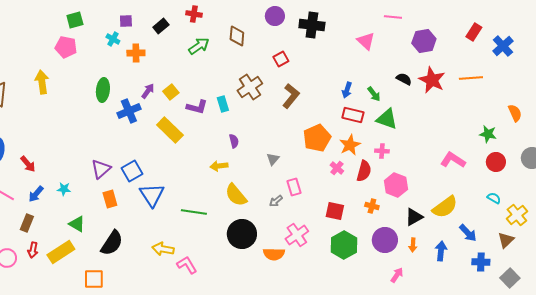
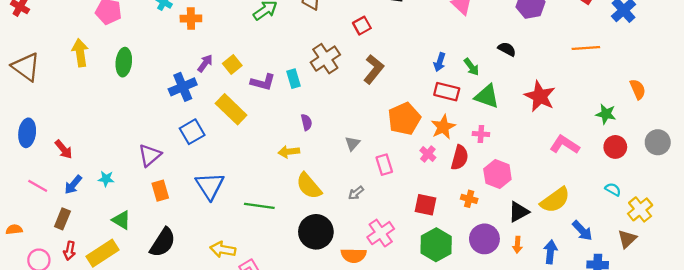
red star: (432, 80) -> (540, 96), moved
green ellipse: (103, 90) -> (124, 62), moved
blue square: (132, 171) -> (192, 132), moved
pink rectangle: (294, 187) -> (384, 165), moved

